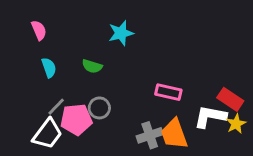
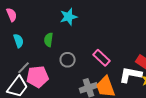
green semicircle: (92, 66) -> (49, 40), turned 80
pink rectangle: (168, 92) -> (102, 58), turned 30
gray circle: (99, 108) -> (68, 60), moved

